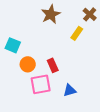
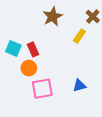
red rectangle: (53, 65) -> (33, 49), moved
blue triangle: (70, 90) -> (79, 86), moved

